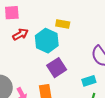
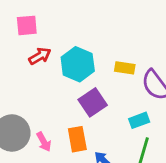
yellow rectangle: (63, 24) -> (125, 68), moved

